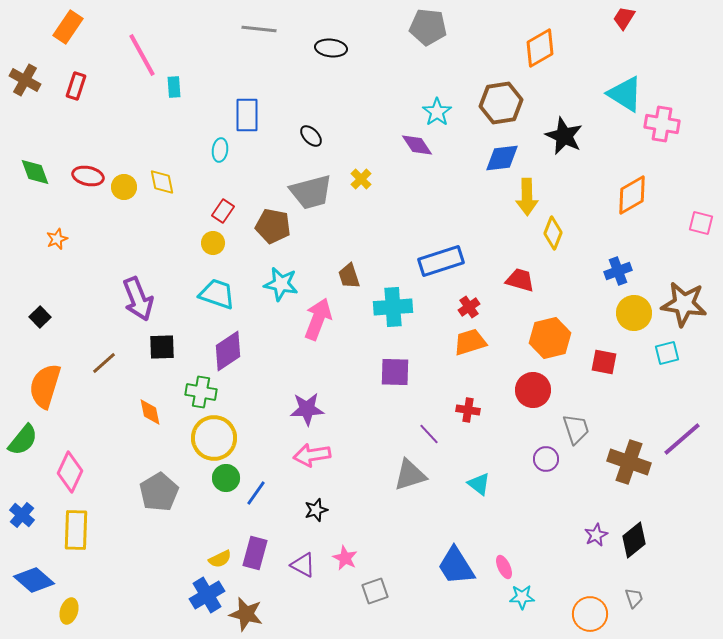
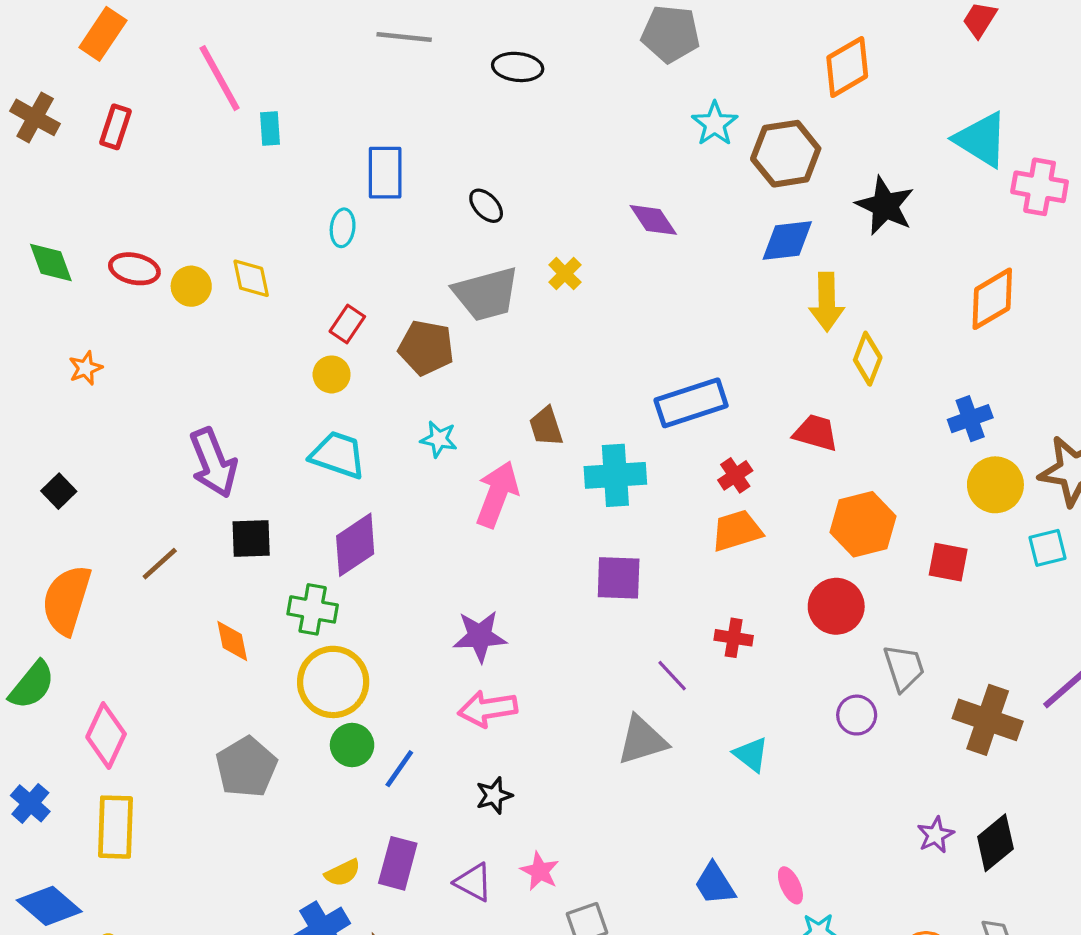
cyan star: (437, 112) -> (715, 124), moved
cyan star: (281, 284) -> (439, 439), size x0.7
blue trapezoid: (456, 566) -> (715, 884), size x0.7

